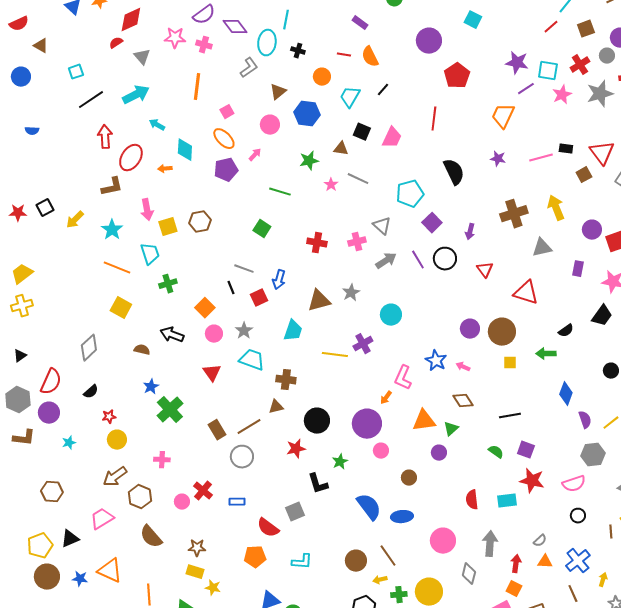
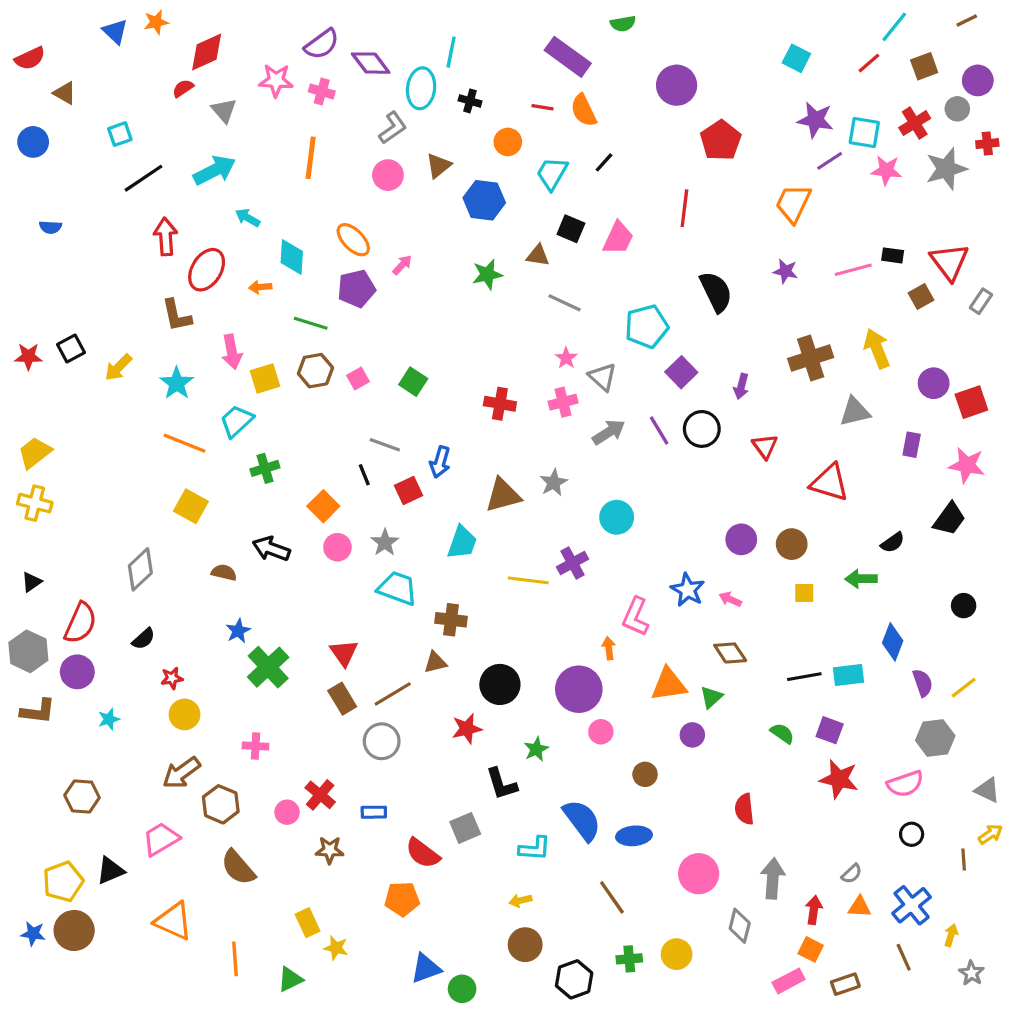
cyan square: (473, 20) -> (796, 58), moved
purple rectangle: (360, 23) -> (568, 57), size x1.8
pink star: (562, 95) -> (886, 170), turned 30
pink square: (227, 112) -> (358, 378), moved
pink circle: (270, 125) -> (388, 175), moved
pink star: (331, 185) -> (566, 358), moved
brown L-shape: (112, 187) -> (177, 315), turned 90
green line: (280, 192) -> (311, 323), moved
cyan trapezoid: (150, 254) -> (237, 421), turned -115
yellow cross: (22, 306) -> (35, 503), turned 30
brown circle: (502, 332) -> (792, 544), size x0.7
red triangle: (212, 373) -> (344, 653), moved
orange arrow: (386, 398) -> (609, 648), turned 136
cyan rectangle: (507, 501) -> (848, 675), moved
brown star: (197, 548) -> (330, 850), moved
brown circle: (356, 561) -> (525, 945), moved
cyan L-shape: (302, 562) -> (535, 848), moved
yellow rectangle: (195, 572) -> (308, 923), turned 48
blue star: (80, 579) -> (33, 934), moved
yellow arrow: (380, 580) -> (520, 901), moved
yellow circle: (429, 592) -> (677, 954), size x0.7

